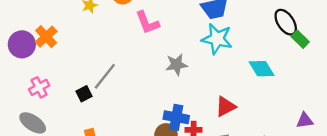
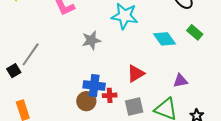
green rectangle: (300, 39) -> (195, 32), moved
purple triangle: (305, 120) -> (180, 81), moved

